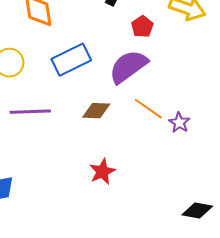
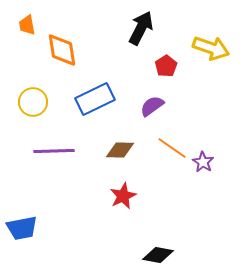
purple semicircle: (128, 67) -> (152, 106), size x0.6
red star: (102, 172) -> (123, 196), moved
black diamond: (197, 211) -> (158, 255), moved

